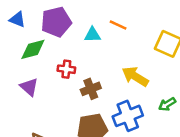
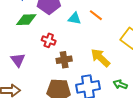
purple triangle: (29, 87) -> (18, 60), moved
green arrow: (167, 104) -> (120, 84), turned 40

